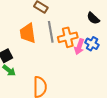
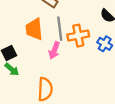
pink arrow: (79, 47) -> (54, 50), moved

